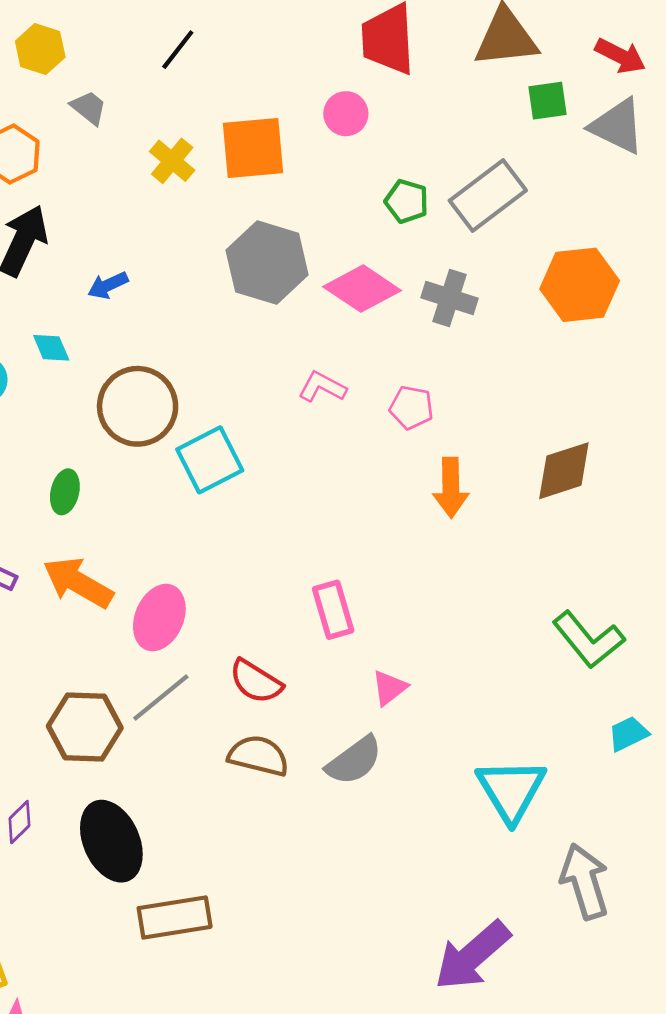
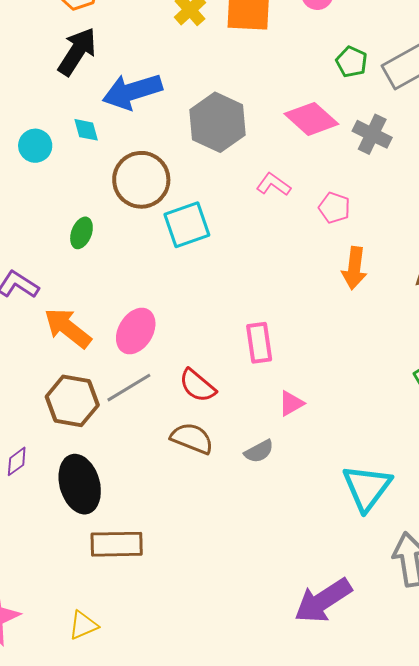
gray hexagon: (267, 263) -> (218, 122), moved
blue arrow: (108, 285) -> (132, 91), size x2.0
orange arrow: (78, 583) -> (68, 328), moved
gray semicircle: (354, 761) -> (259, 451), size x0.7

